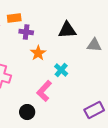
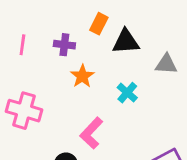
orange rectangle: (14, 18) -> (99, 24), moved, turned -56
cyan cross: (61, 70) -> (127, 93), moved

